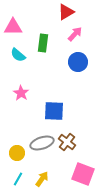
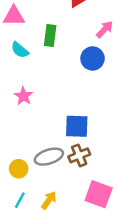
pink arrow: (75, 34) -> (105, 29), moved
blue square: (54, 111) -> (77, 126), moved
brown cross: (67, 142) -> (79, 155), turned 30

